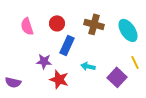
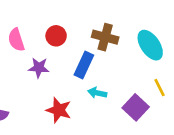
blue rectangle: (67, 45) -> (84, 65), moved
purple star: (44, 61) -> (39, 68), moved

